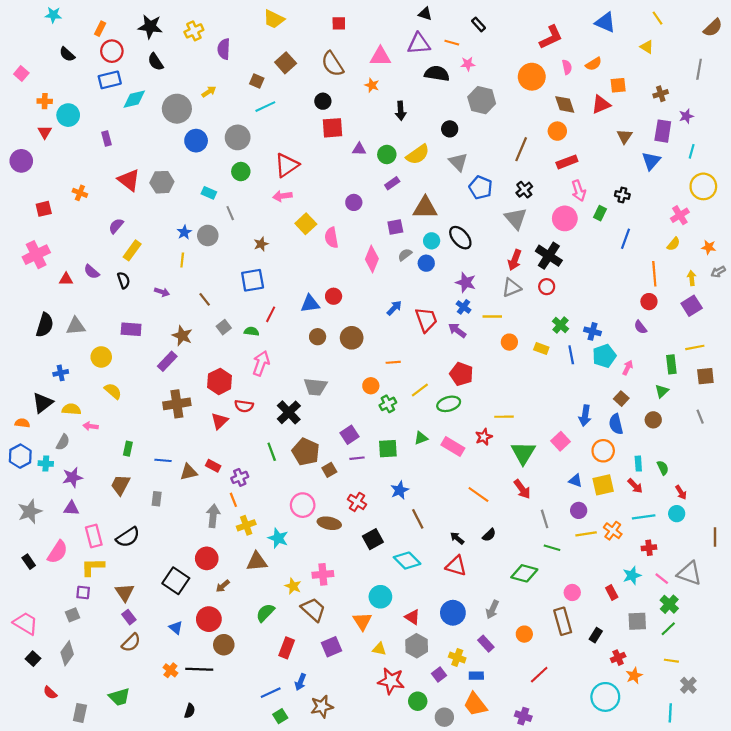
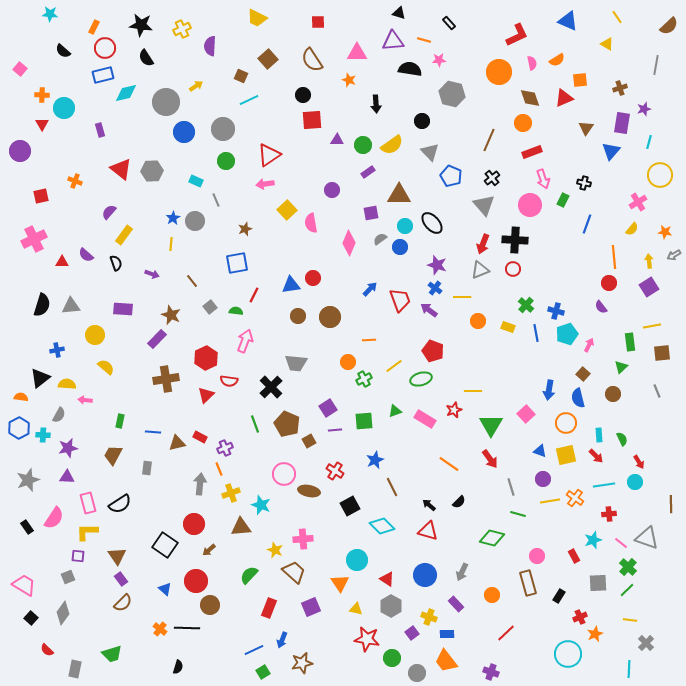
black cross: (549, 256) -> (515, 240), turned -30

